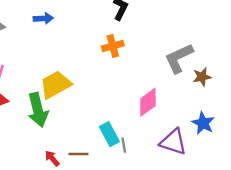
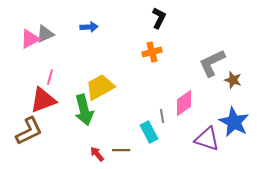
brown star: (202, 77) -> (233, 80), turned 30
blue star: (203, 123) -> (234, 122), size x1.4
gray line: (124, 145) -> (162, 116), moved

